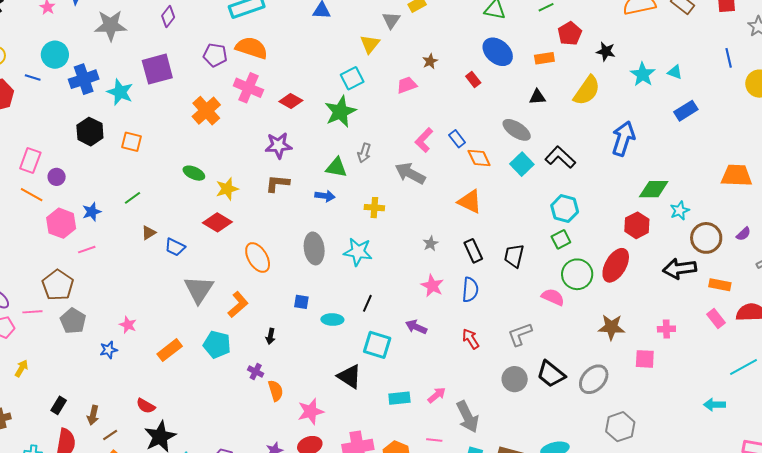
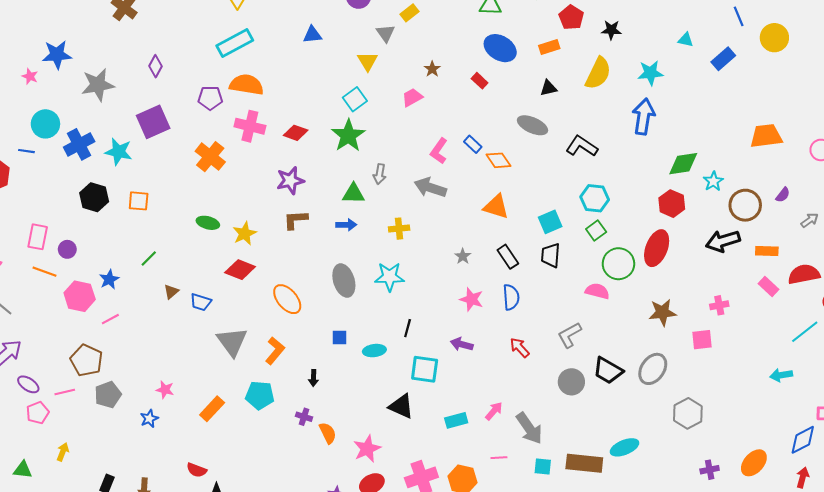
cyan star: (643, 74) -> (650, 73), moved, turned -30
blue rectangle: (686, 111) -> (723, 59), moved
cyan square: (522, 164) -> (550, 222), moved, turned 30
gray pentagon: (73, 321) -> (108, 395), turned 30

